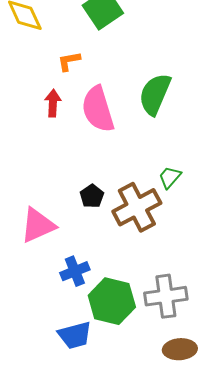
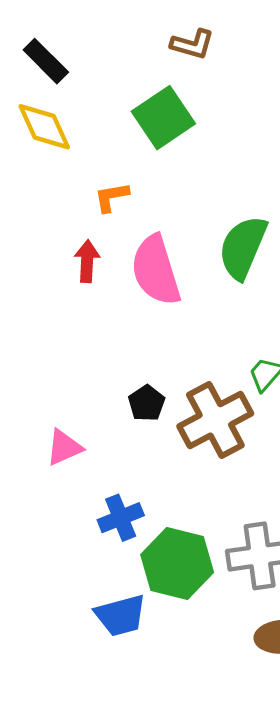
pink triangle: (38, 225) -> (64, 447), size x0.7

